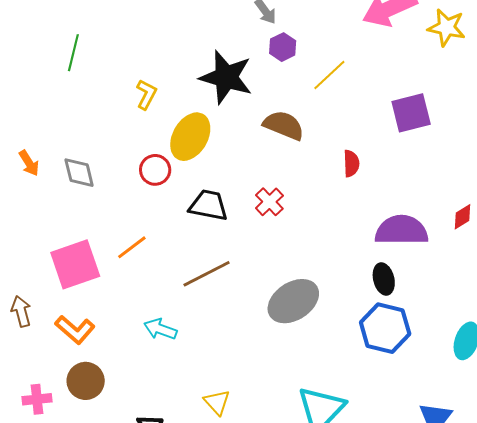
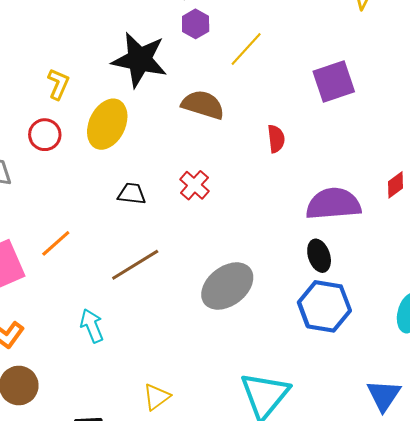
red circle: (155, 170) -> (45, 135), moved
black trapezoid: (208, 205) -> (132, 194), size x0.7
cyan arrow: (160, 329) -> (92, 326), turned 52
yellow triangle: (217, 402) -> (157, 397), turned 40

